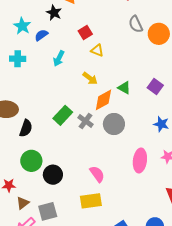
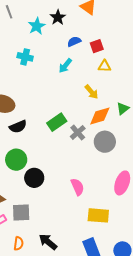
black star: (54, 13) -> (58, 17), moved
blue semicircle: (41, 35) -> (74, 42), moved
yellow triangle: (97, 50) -> (105, 66), turned -32
green triangle: (124, 88) -> (123, 109), turned 40
black semicircle: (26, 128) -> (18, 127), turned 36
yellow rectangle: (91, 201) -> (98, 215), moved

